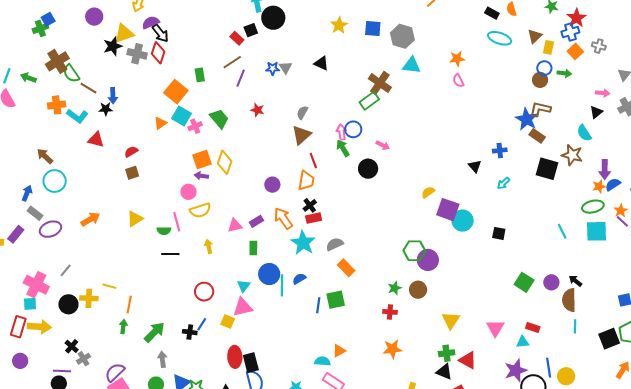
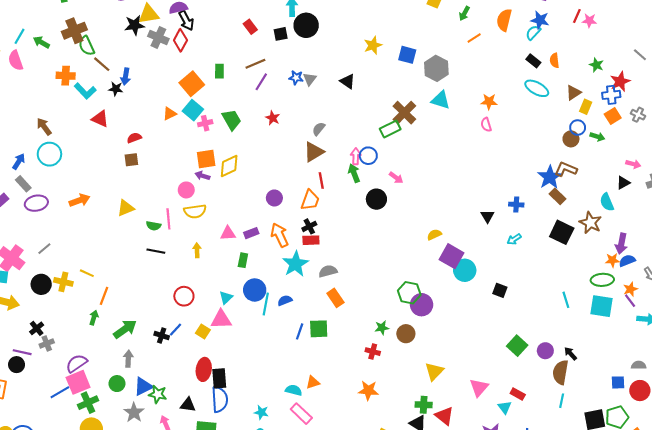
red rectangle: (237, 38) -> (250, 27), moved
yellow diamond: (225, 162) -> (229, 166), turned 35
cyan triangle: (523, 342) -> (505, 407), turned 48

